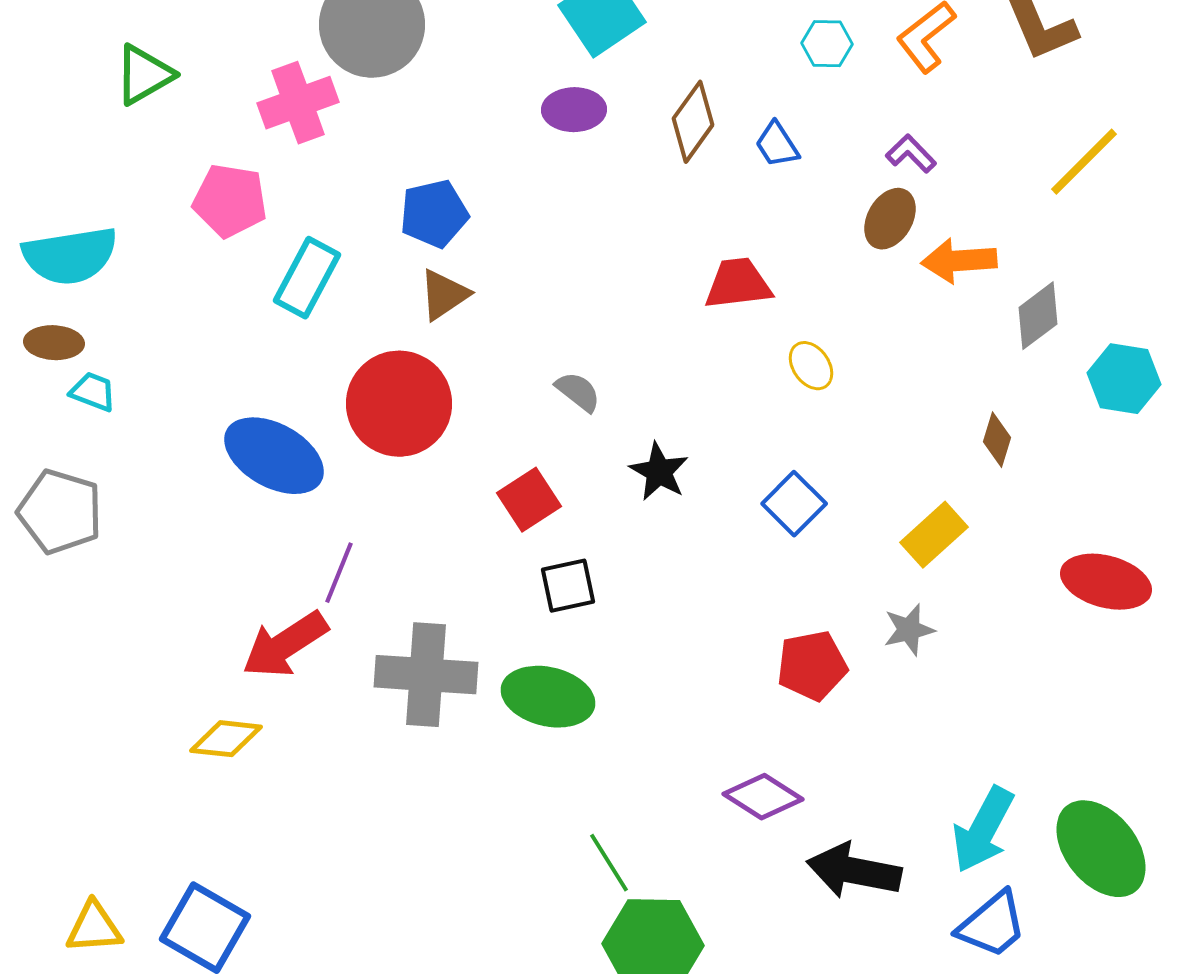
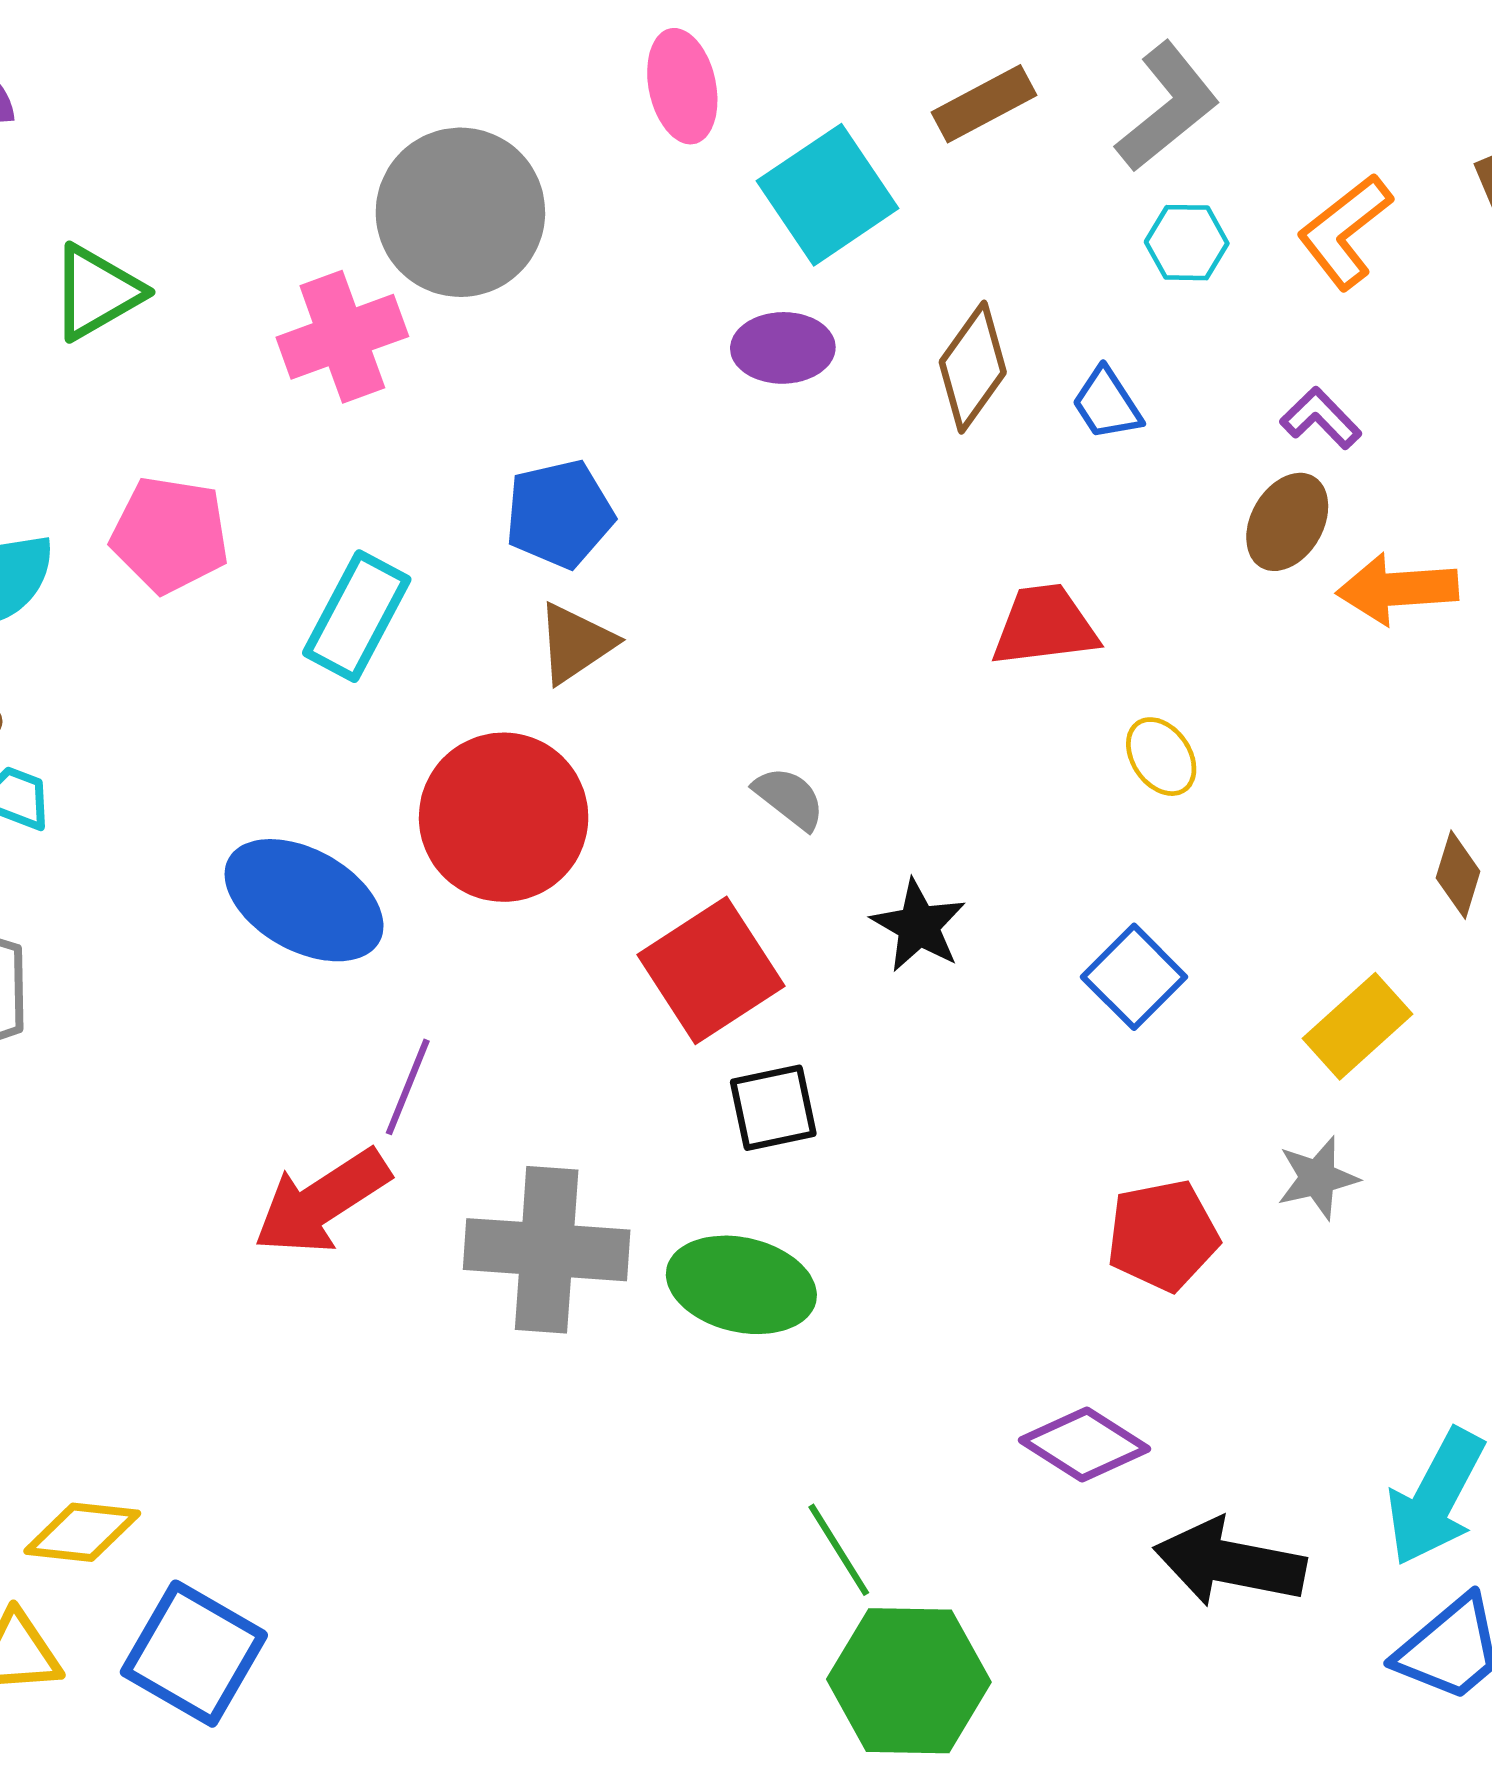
pink pentagon: (230, 201) -> (170, 535), moved
red square: (529, 500) -> (711, 970), size x1.4
yellow diamond: (226, 739) -> (82, 1532), moved

